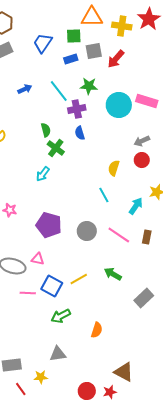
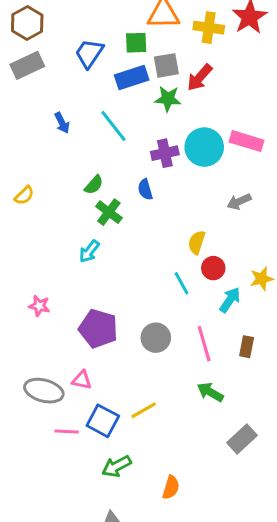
blue rectangle: (71, 59) -> (132, 78), size x1.5
green star: (89, 86) -> (168, 99), moved
blue arrow: (25, 89) -> (62, 123), turned 88
purple cross: (77, 109) -> (165, 153), moved
green semicircle: (46, 130) -> (94, 185), turned 56
red circle: (142, 160) -> (213, 268), moved
pink line: (119, 235) -> (204, 344), turned 40
green arrow: (113, 274) -> (210, 392), moved

